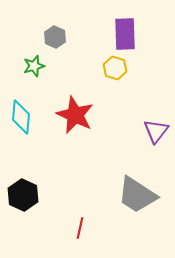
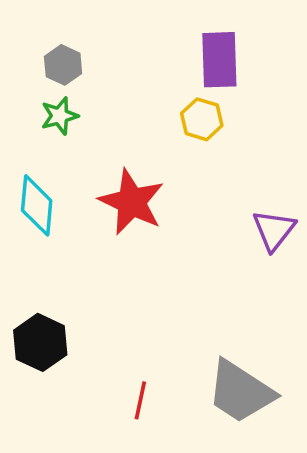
gray hexagon: (55, 37) -> (63, 65), moved
gray trapezoid: (137, 195) -> (240, 392), moved

